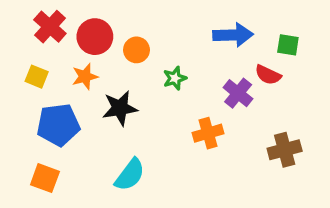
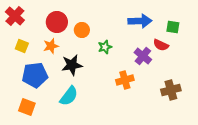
red cross: (50, 27) -> (15, 16), moved
cyan semicircle: (130, 175) -> (69, 96), moved

